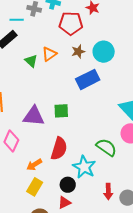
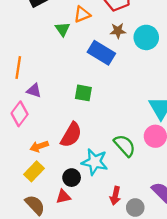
orange triangle: (49, 54) -> (82, 14), moved
blue rectangle: (88, 79) -> (101, 53), moved, turned 45
purple triangle: (34, 116) -> (34, 91), moved, size x0.6
cyan star: (84, 167) -> (95, 162), turned -30

